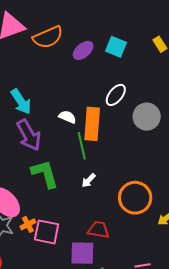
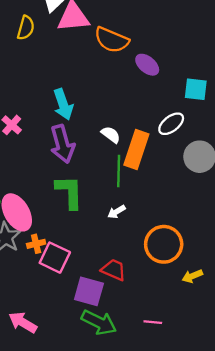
orange semicircle: (48, 37) -> (112, 40), turned 32
cyan square: (116, 47) -> (196, 89), moved, turned -30
purple ellipse: (83, 50) -> (147, 65), turned 65

